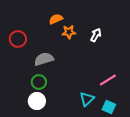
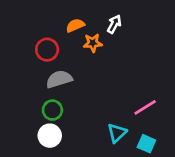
white arrow: (96, 35) -> (114, 24), moved
red circle: (18, 39) -> (47, 50), moved

